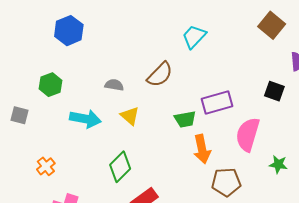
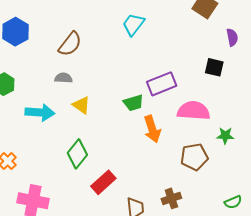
brown semicircle: (160, 75) -> (70, 44), moved
pink semicircle: (248, 134) -> (194, 111), turned 84
brown pentagon: (226, 182) -> (194, 157), moved

